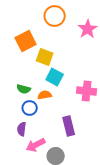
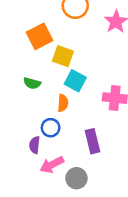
green semicircle: (24, 89) -> (32, 83), moved
orange semicircle: (45, 95) -> (63, 103), turned 104
blue circle: (30, 108) -> (51, 128), moved

